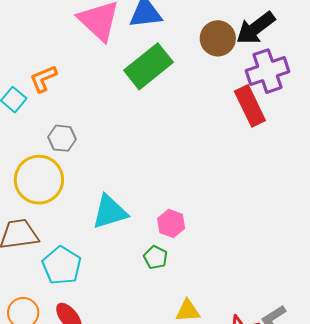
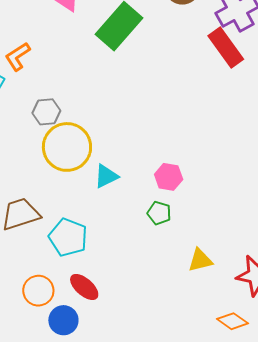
yellow circle: (39, 180) -> (67, 147), moved
cyan triangle: (110, 212) -> (106, 176), size x0.7

